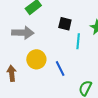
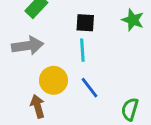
cyan line: (78, 41) -> (82, 50), moved
brown arrow: (12, 73) -> (38, 106), moved

